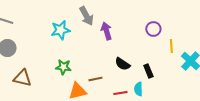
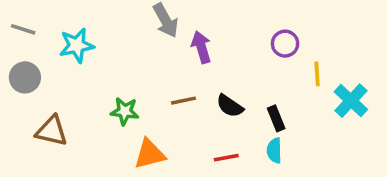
cyan star: (60, 30) -> (77, 45), moved
brown line: (95, 79) -> (183, 101), moved
cyan semicircle: (138, 89) -> (274, 150), moved

